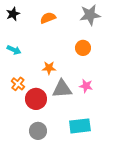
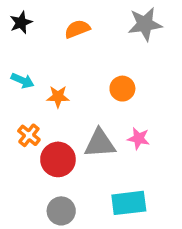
orange circle: (83, 48) -> (122, 89), moved
orange star: (49, 68) -> (58, 97), moved

